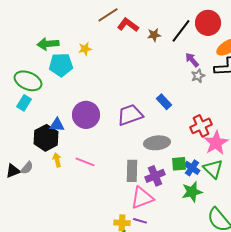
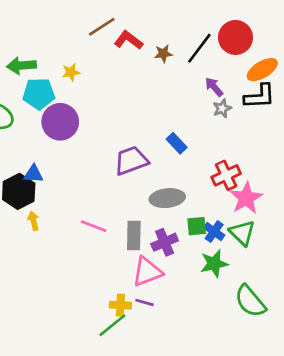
purple circle: (86, 115) -> (60, 122), moved
pink line: (85, 162) -> (94, 226), moved

